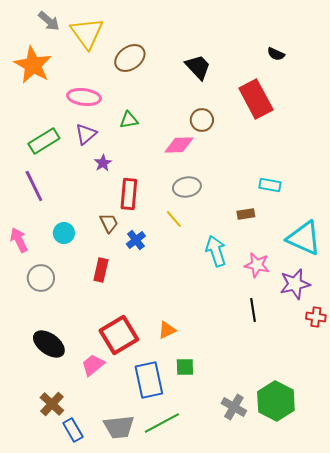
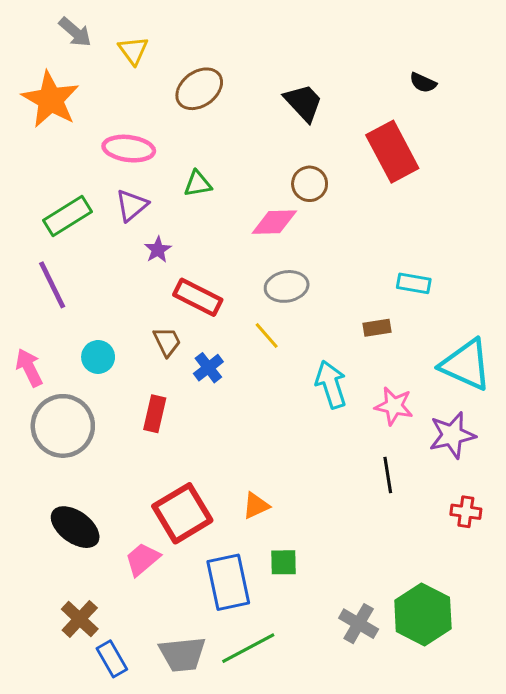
yellow triangle: (87, 33) -> (133, 50), size x0.6
red rectangle: (129, 194) -> (198, 297), turned -68
gray circle: (41, 278) -> (63, 426), size x1.5
red cross: (316, 317) -> (466, 512), moved

